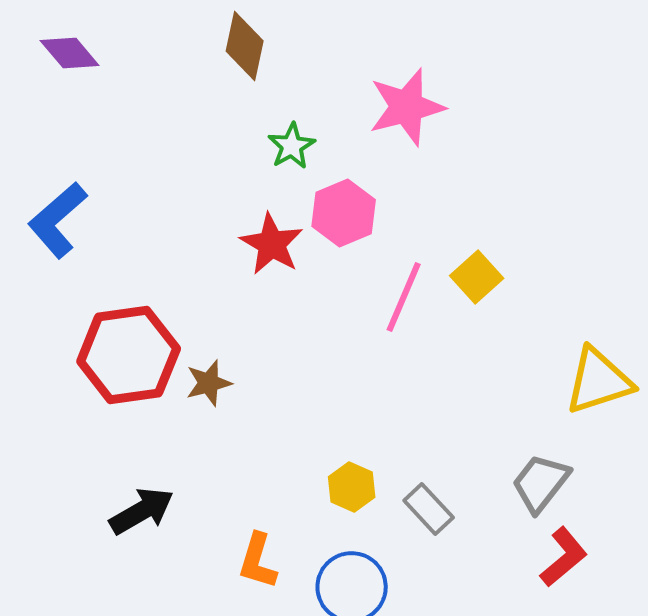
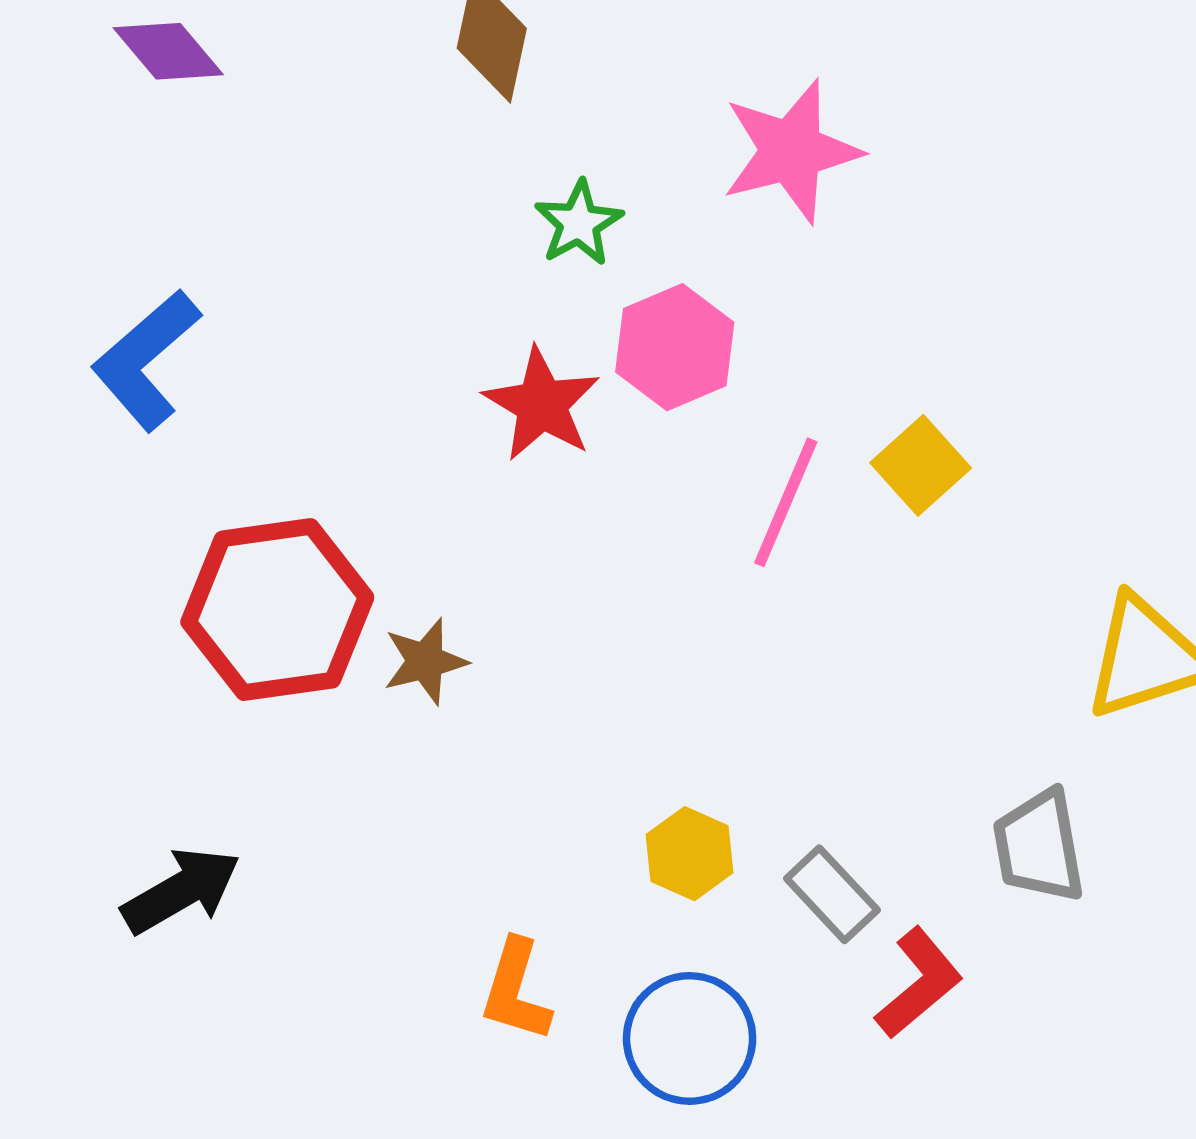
gray trapezoid: (541, 483) -> (1039, 846), turned -48
black arrow: (142, 511) -> (181, 891), moved
red L-shape: (564, 557) -> (919, 983), moved

